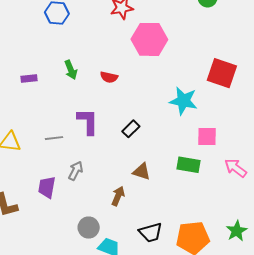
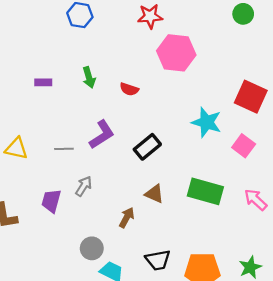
purple L-shape: (88, 122) -> (102, 135), turned 52
black rectangle: (131, 129) -> (147, 147), size x1.4
pink square: (207, 136) -> (244, 146), moved, turned 30
green rectangle: (188, 165) -> (205, 191), size x1.4

